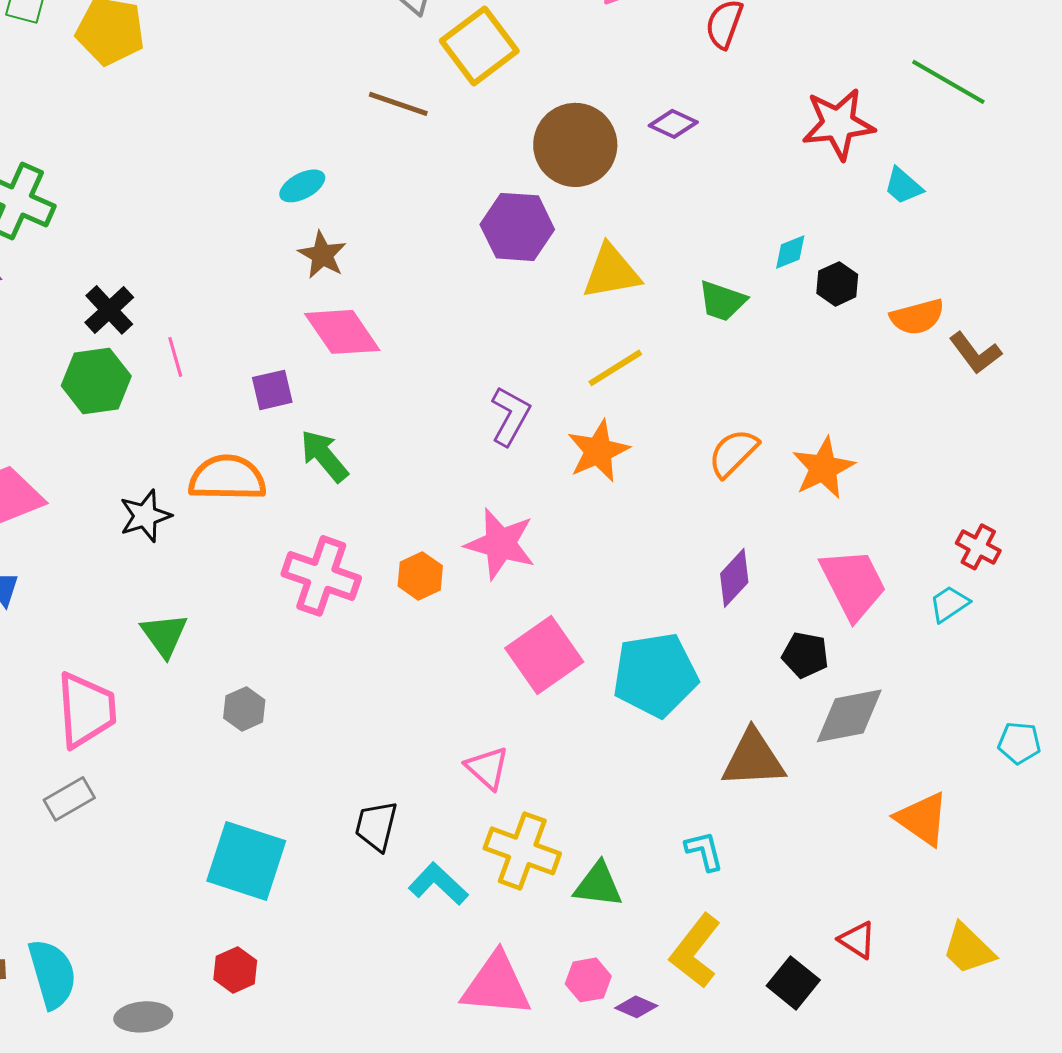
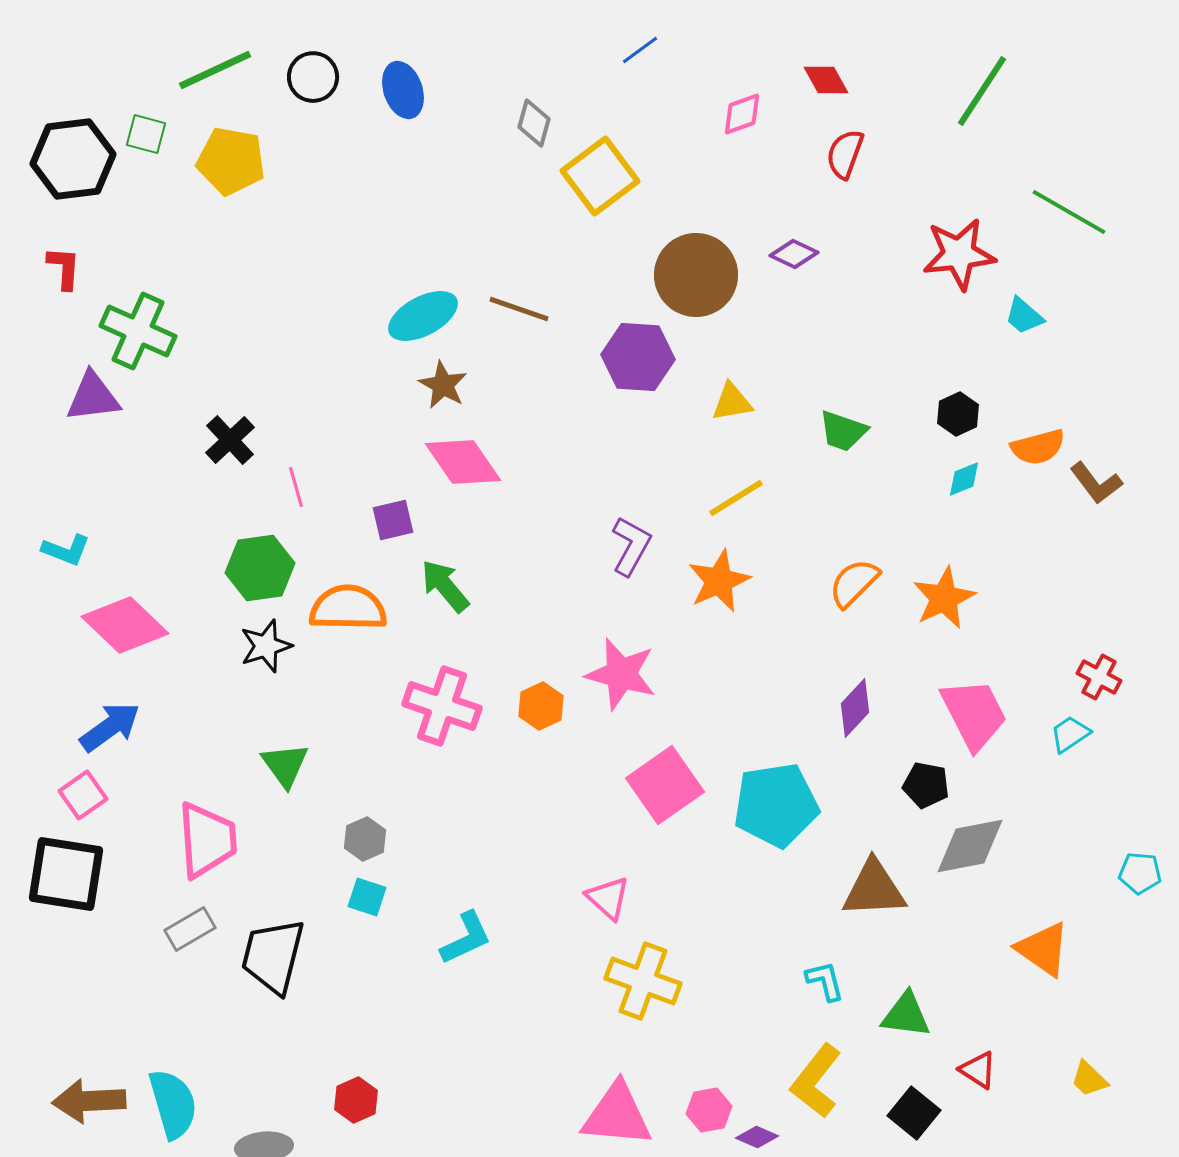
brown line: (398, 104) -> (519, 309), moved
cyan ellipse: (302, 186) -> (423, 316), size x1.5
cyan diamond: (790, 252) -> (964, 479), moved
yellow triangle: (611, 272) -> (732, 402), size x0.7
green hexagon: (96, 381) -> (260, 568), moved
black trapezoid: (376, 826) -> (273, 956), moved, size x1.5
cyan square: (246, 861) -> (367, 897), moved, size x0.5
cyan L-shape: (438, 884) -> (466, 938), moved, turned 112
green triangle: (598, 885) -> (906, 1015), moved
yellow trapezoid: (968, 949) -> (1089, 1079), size x0.7

